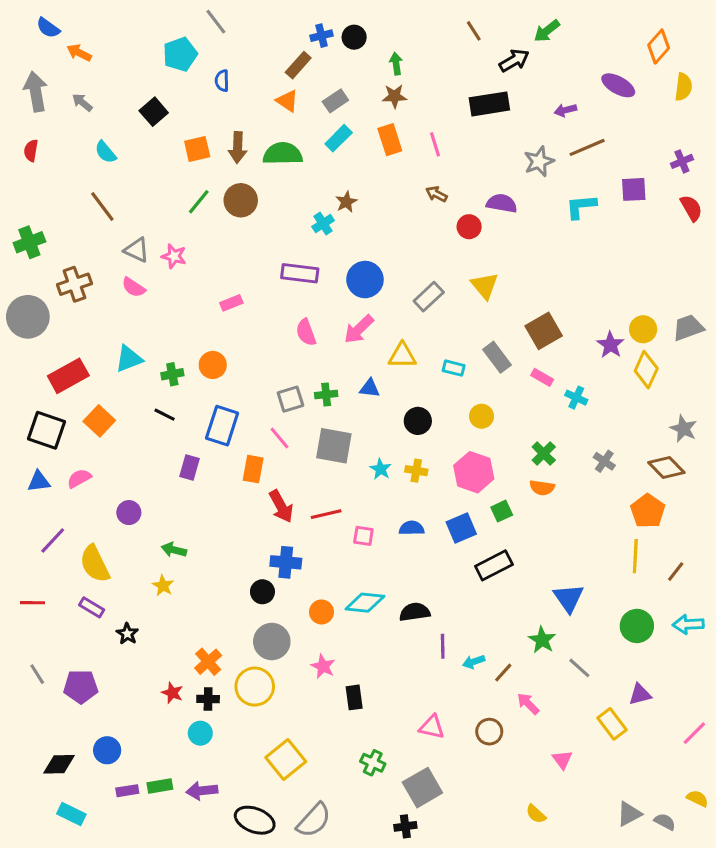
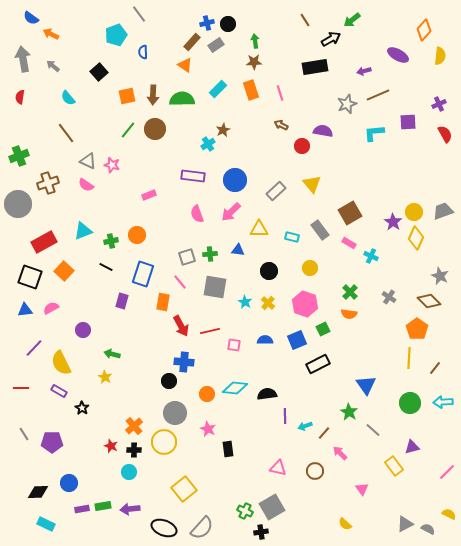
gray rectangle: (335, 101) -> (216, 45), moved
yellow cross: (416, 471) -> (268, 303), turned 32
green cross: (373, 763) -> (245, 511), moved

